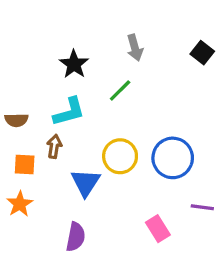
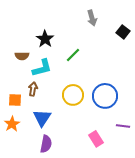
gray arrow: (135, 48) -> (92, 18), moved
brown semicircle: (16, 120) -> (22, 56), moved
blue triangle: (86, 183) -> (42, 118), moved

